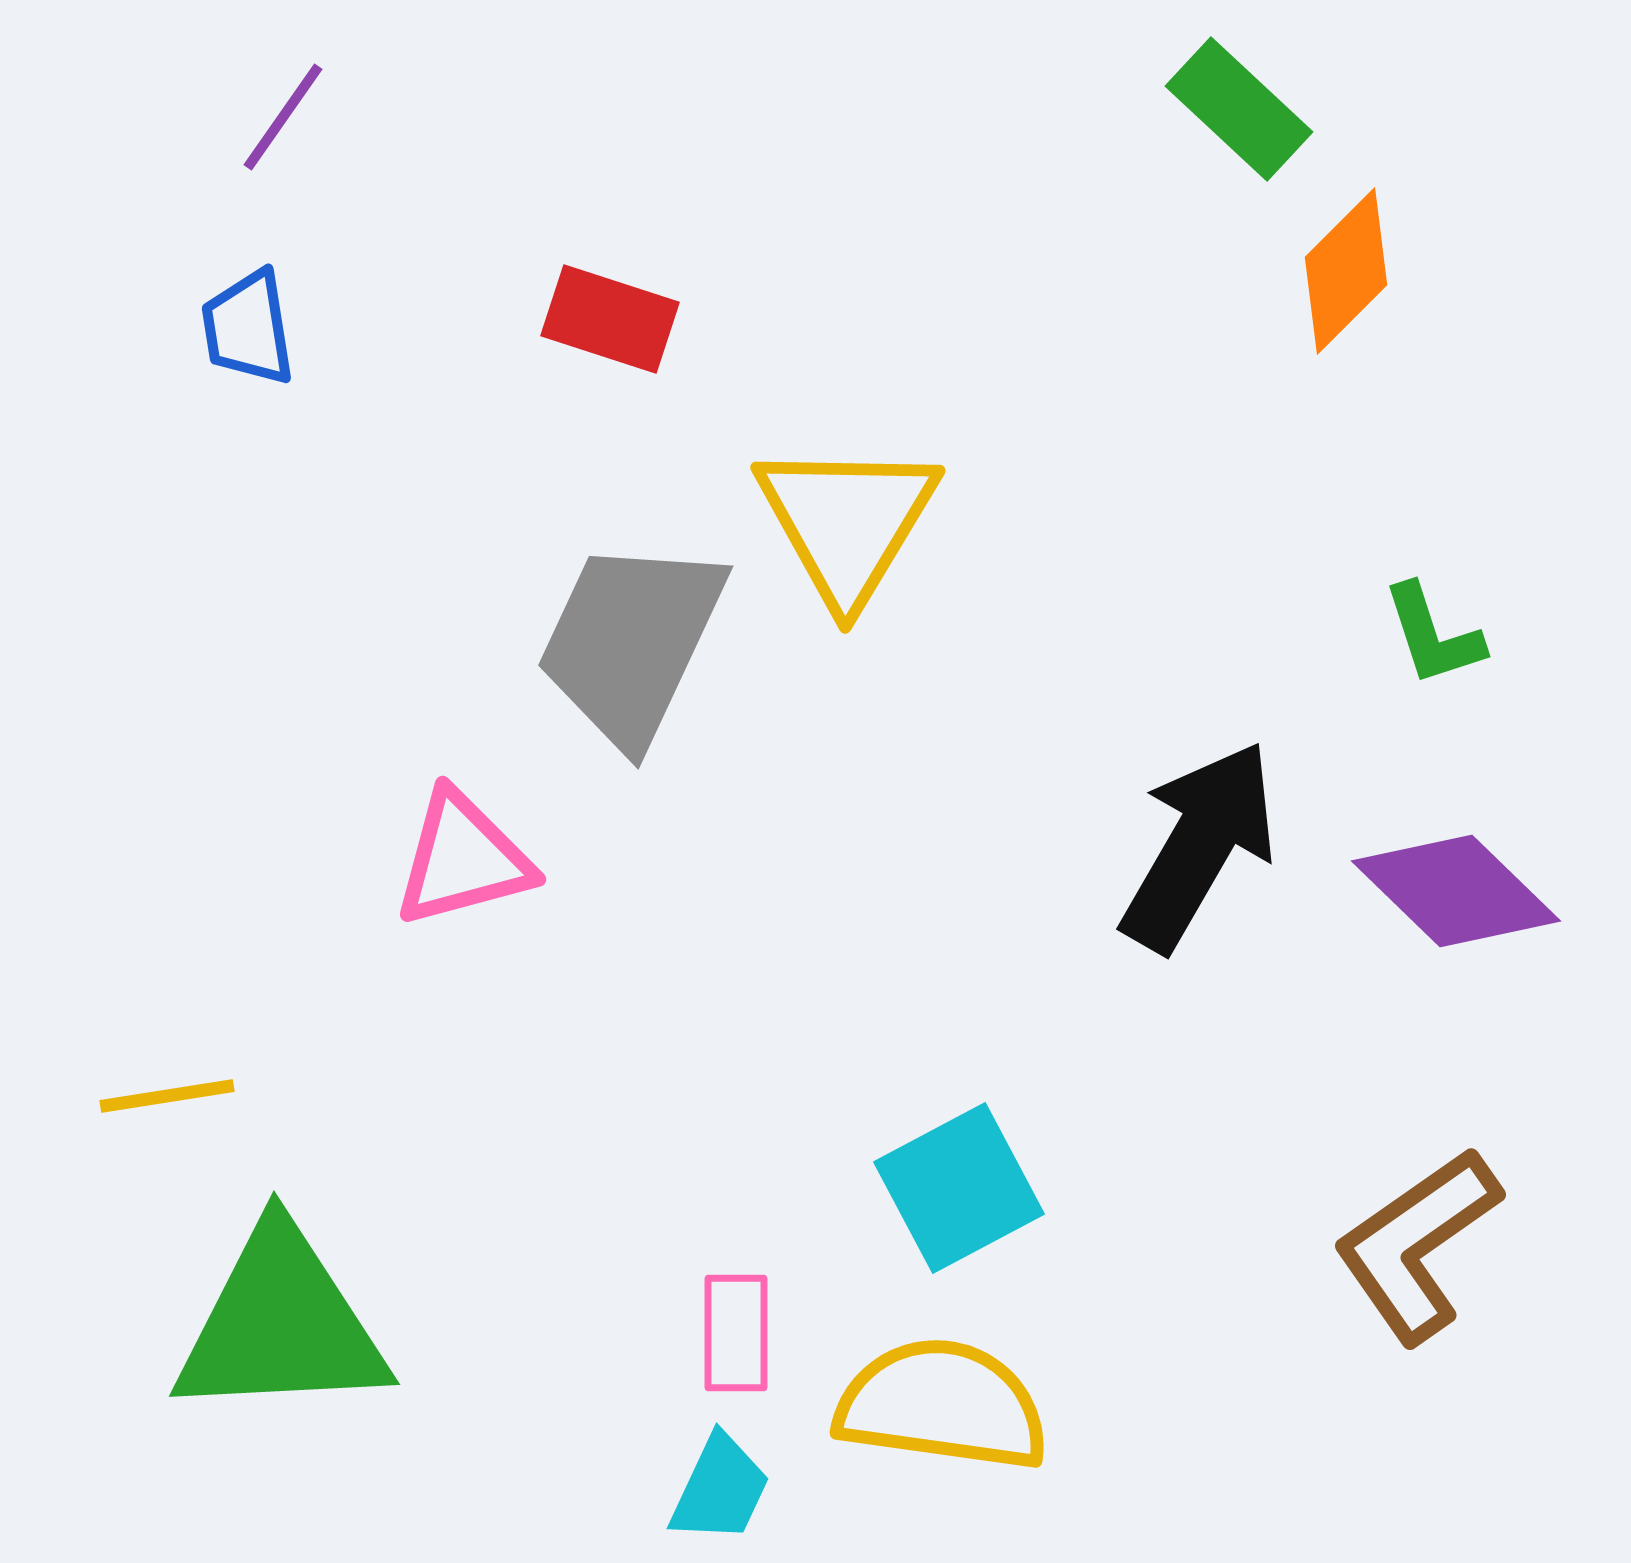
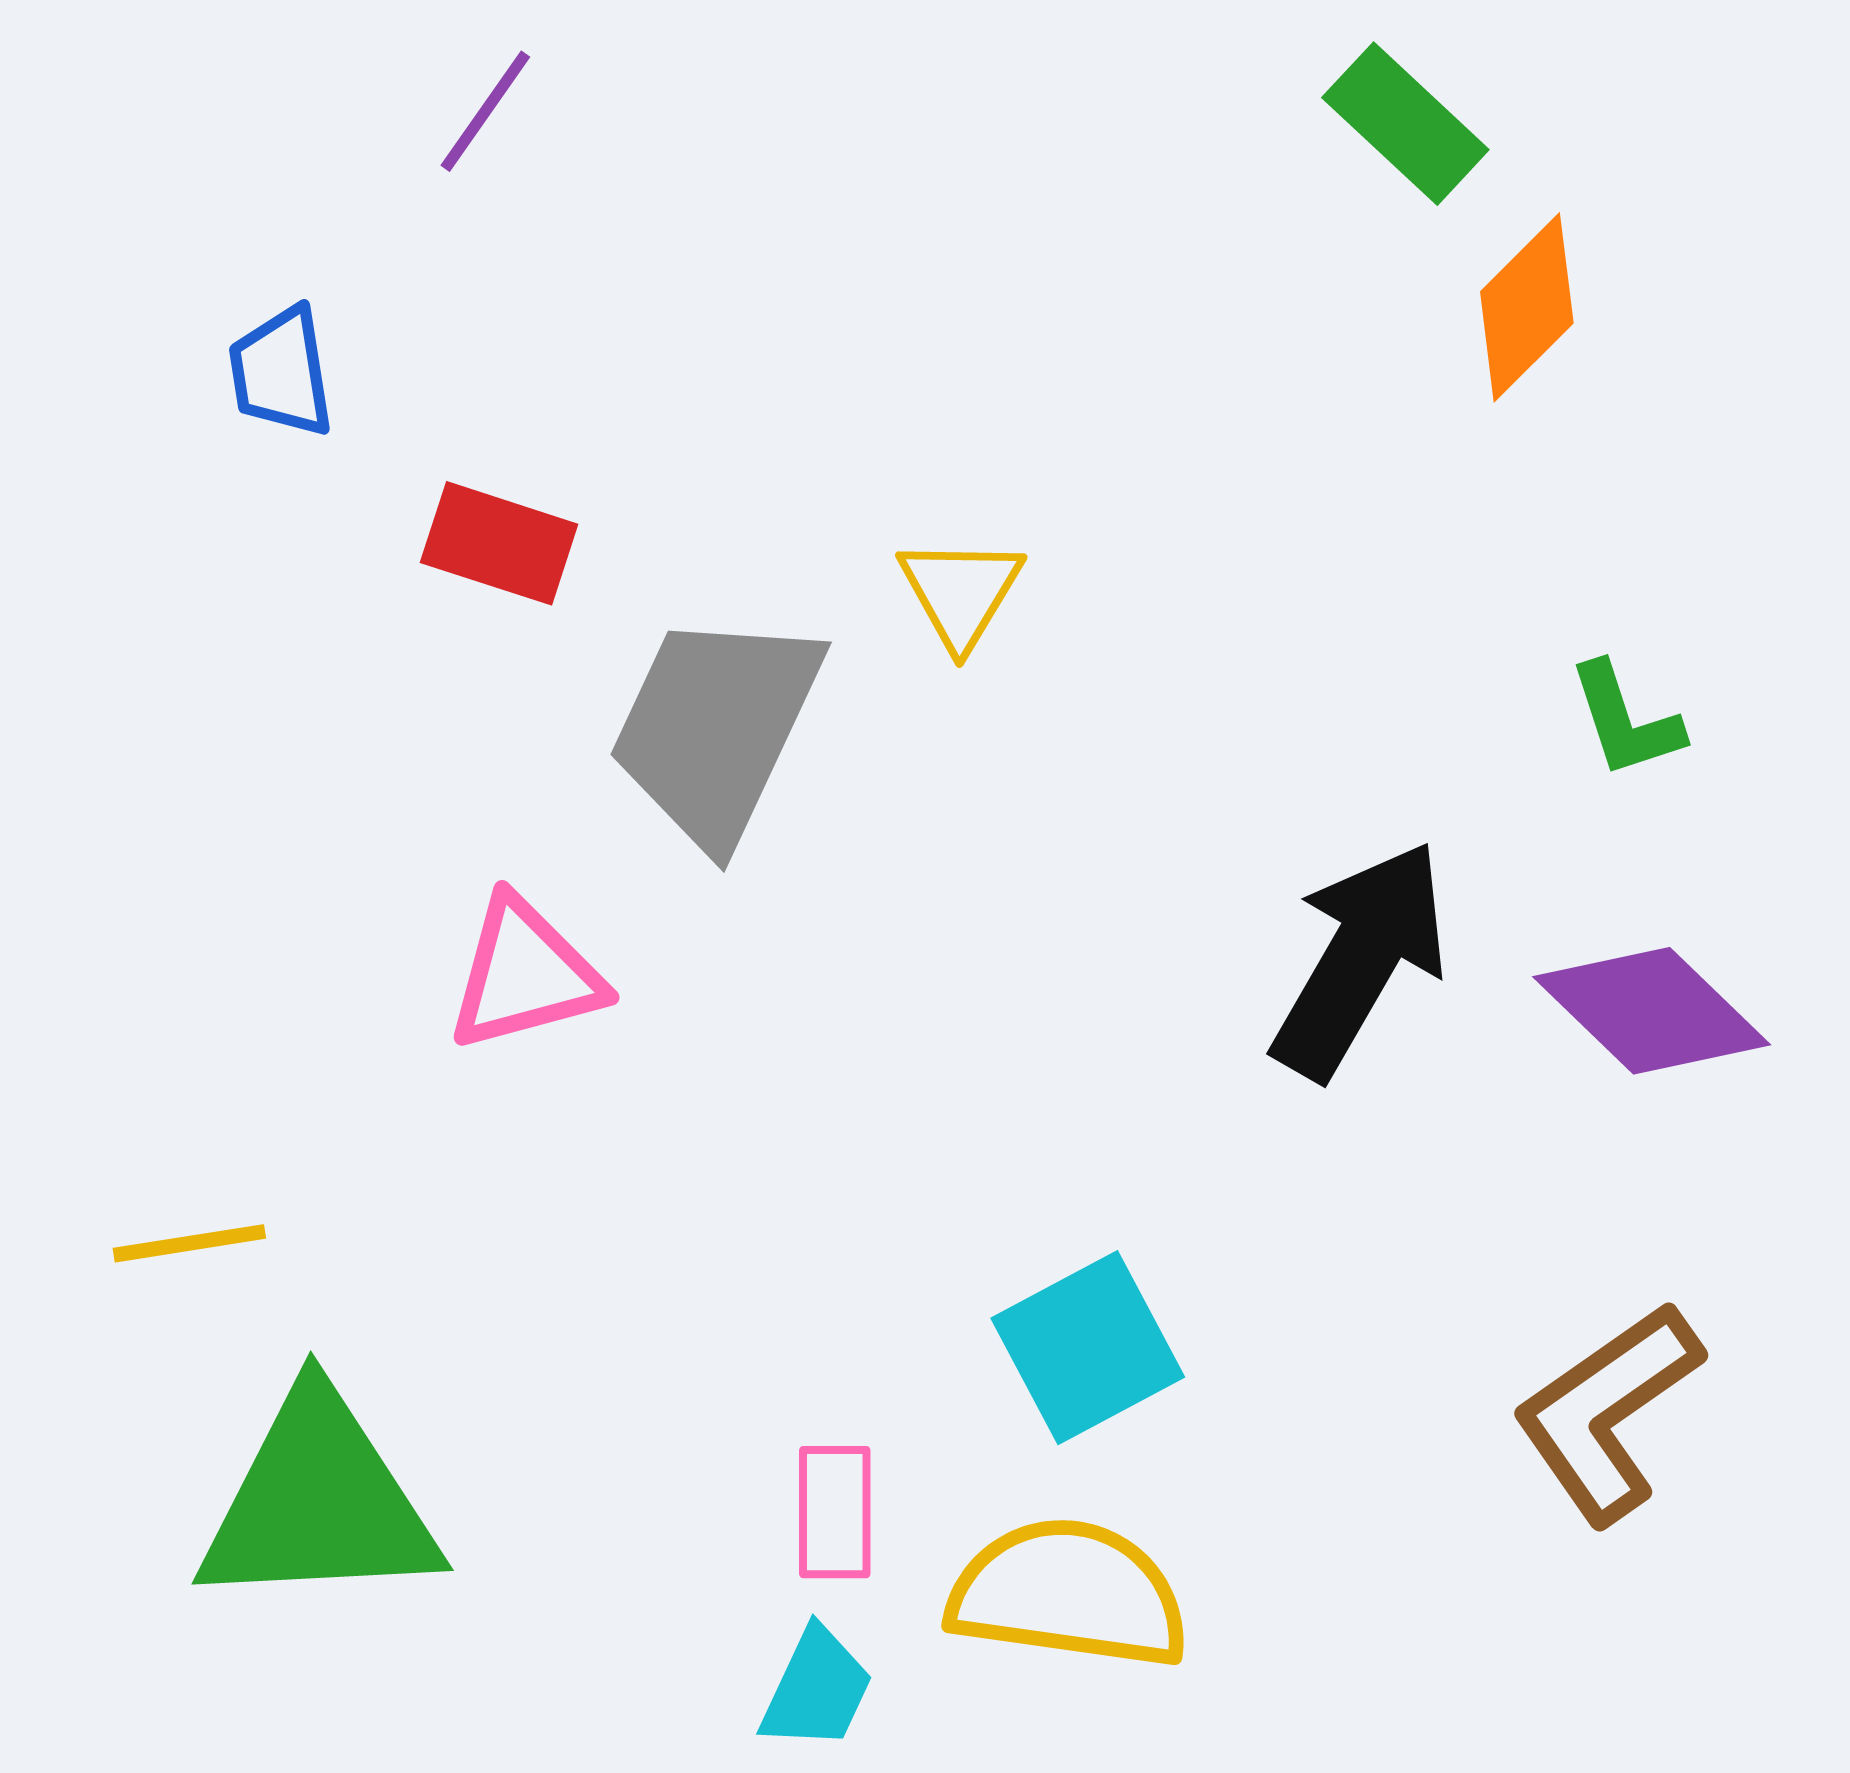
purple line: (283, 117) -> (485, 111), moved
red rectangle: (610, 319) -> (499, 543), moved
yellow triangle: (847, 522) -> (961, 592), size x0.6

